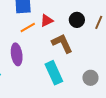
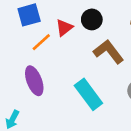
black circle: (77, 20) -> (92, 19), moved
brown L-shape: (62, 43) -> (109, 52), moved

